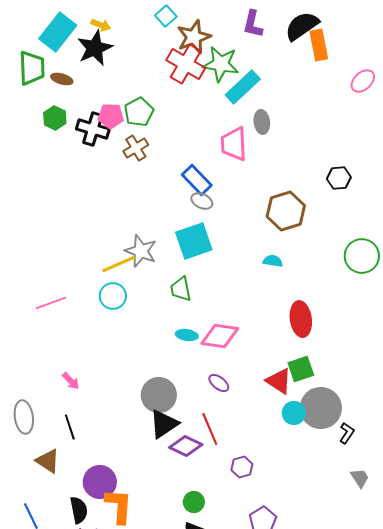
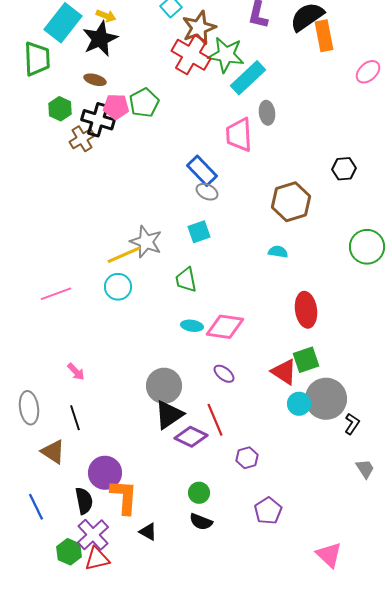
brown ellipse: (62, 79) -> (95, 80), moved
brown cross: (136, 148) -> (82, 139), moved
cyan square: (194, 241) -> (199, 232), size x0.6

